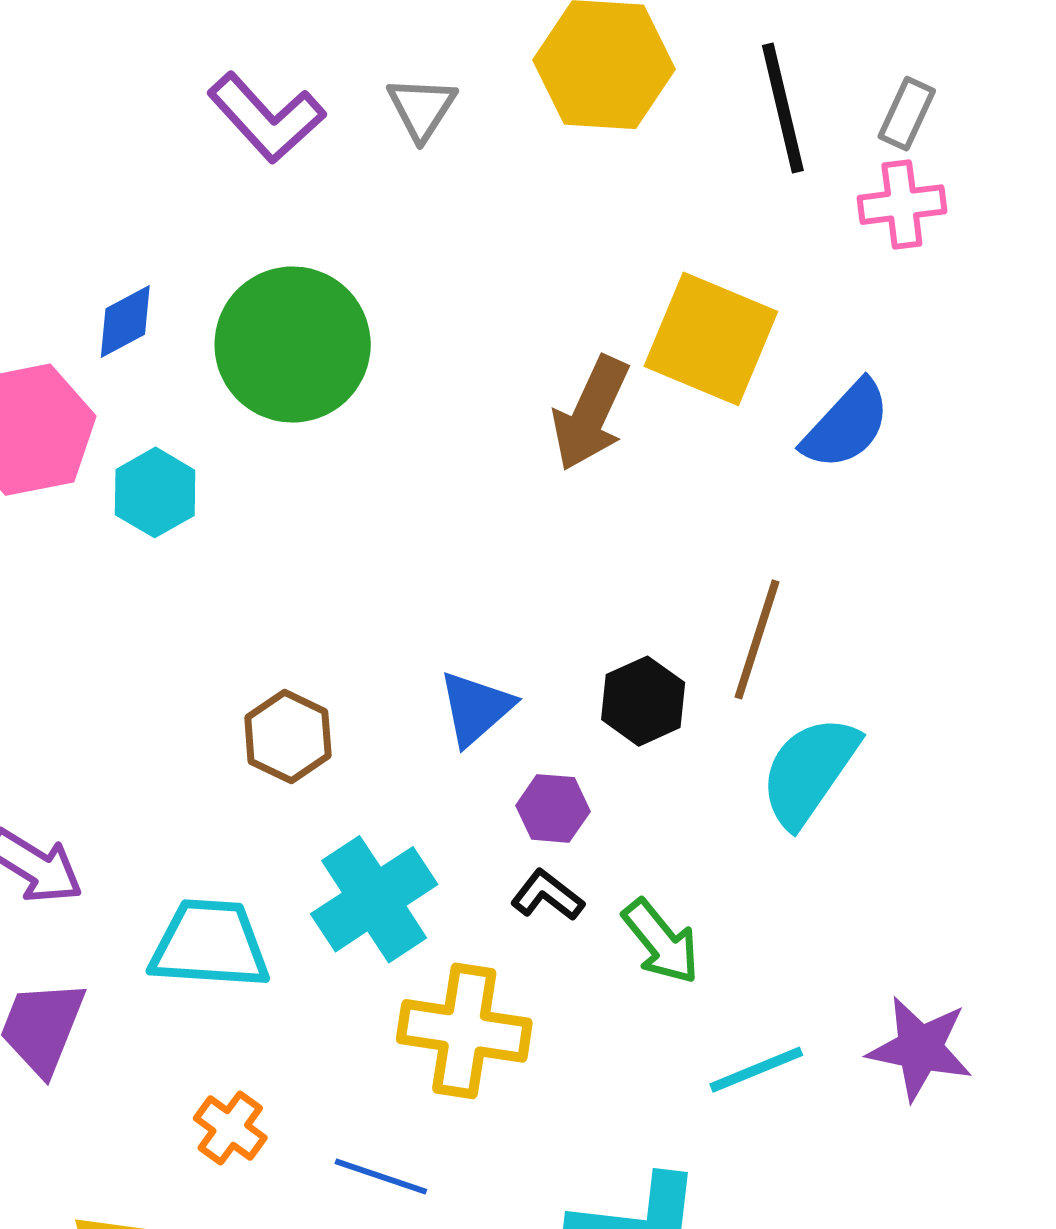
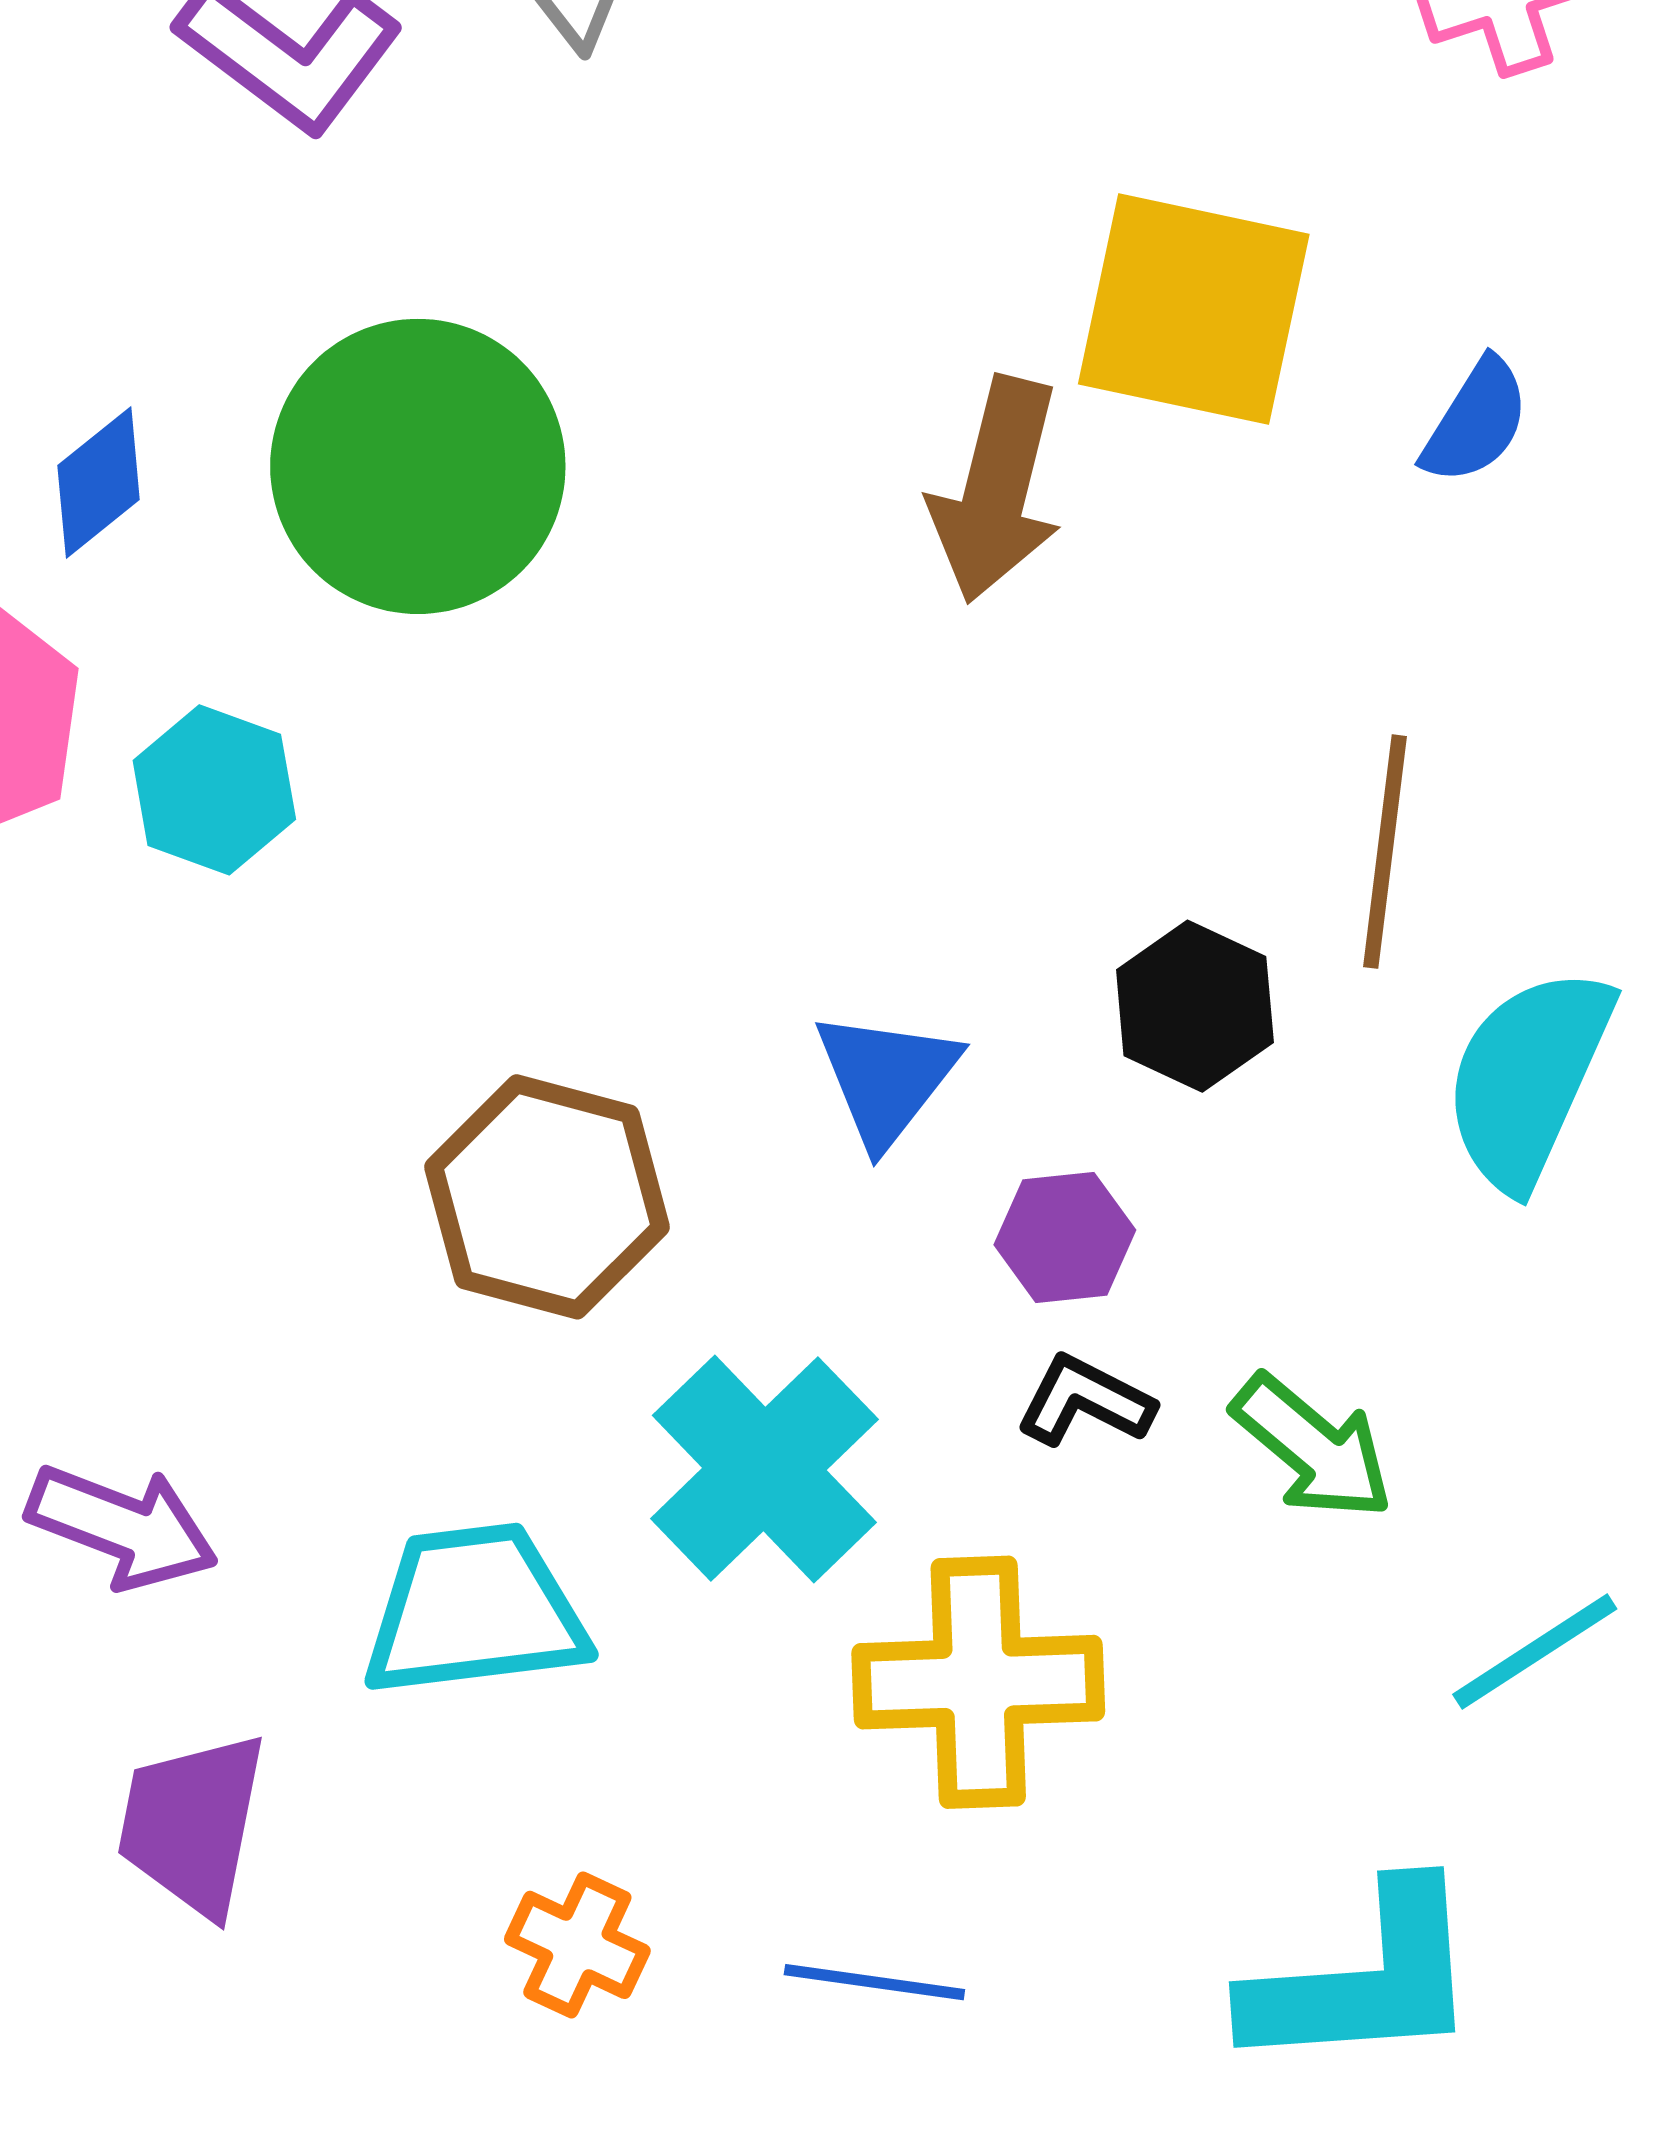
blue semicircle: (846, 425) -> (1476, 421), size x0.7
brown hexagon: (288, 737) -> (547, 1197), size x1.4

